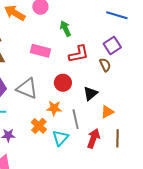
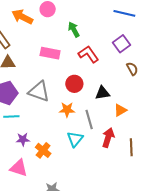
red L-shape: (79, 54) -> (88, 54), turned -110
brown semicircle: (105, 65) -> (132, 69), moved
black triangle: (90, 94) -> (102, 93), turned 35
orange cross: (39, 126) -> (43, 150), moved
brown line: (117, 138) -> (131, 147), moved

